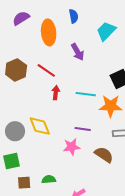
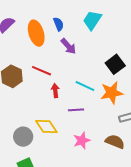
blue semicircle: (74, 16) -> (58, 24), moved
cyan line: (86, 94) -> (85, 86), turned 30
purple line: (83, 129) -> (76, 110), moved

